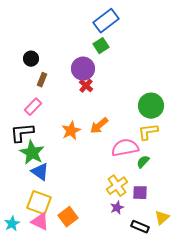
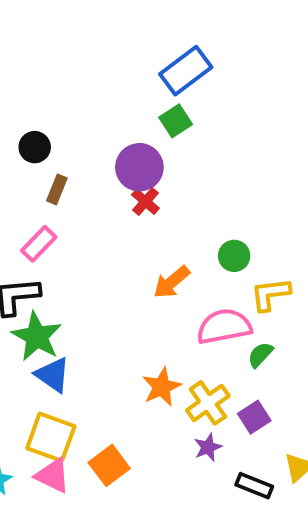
green circle: (151, 106) -> (234, 256), moved, size x0.6
orange star: (71, 131) -> (162, 387), moved
purple square: (140, 193) -> (254, 417), turned -35

